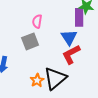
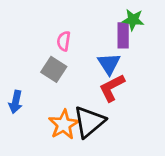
gray square: (30, 41) -> (54, 69), turned -36
orange star: (37, 80) -> (64, 125), size x1.5

